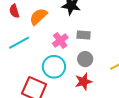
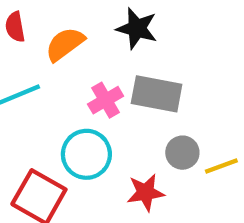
gray rectangle: (84, 35) -> (157, 94), size x1.6
gray circle: (85, 59) -> (182, 153), moved

